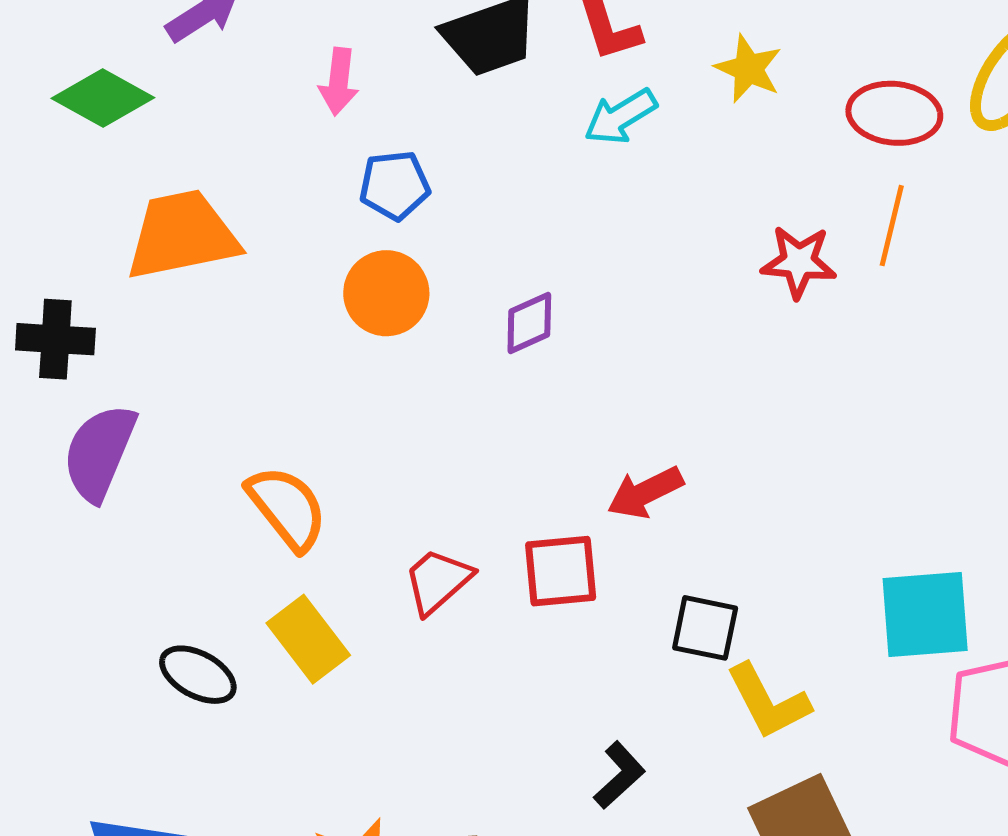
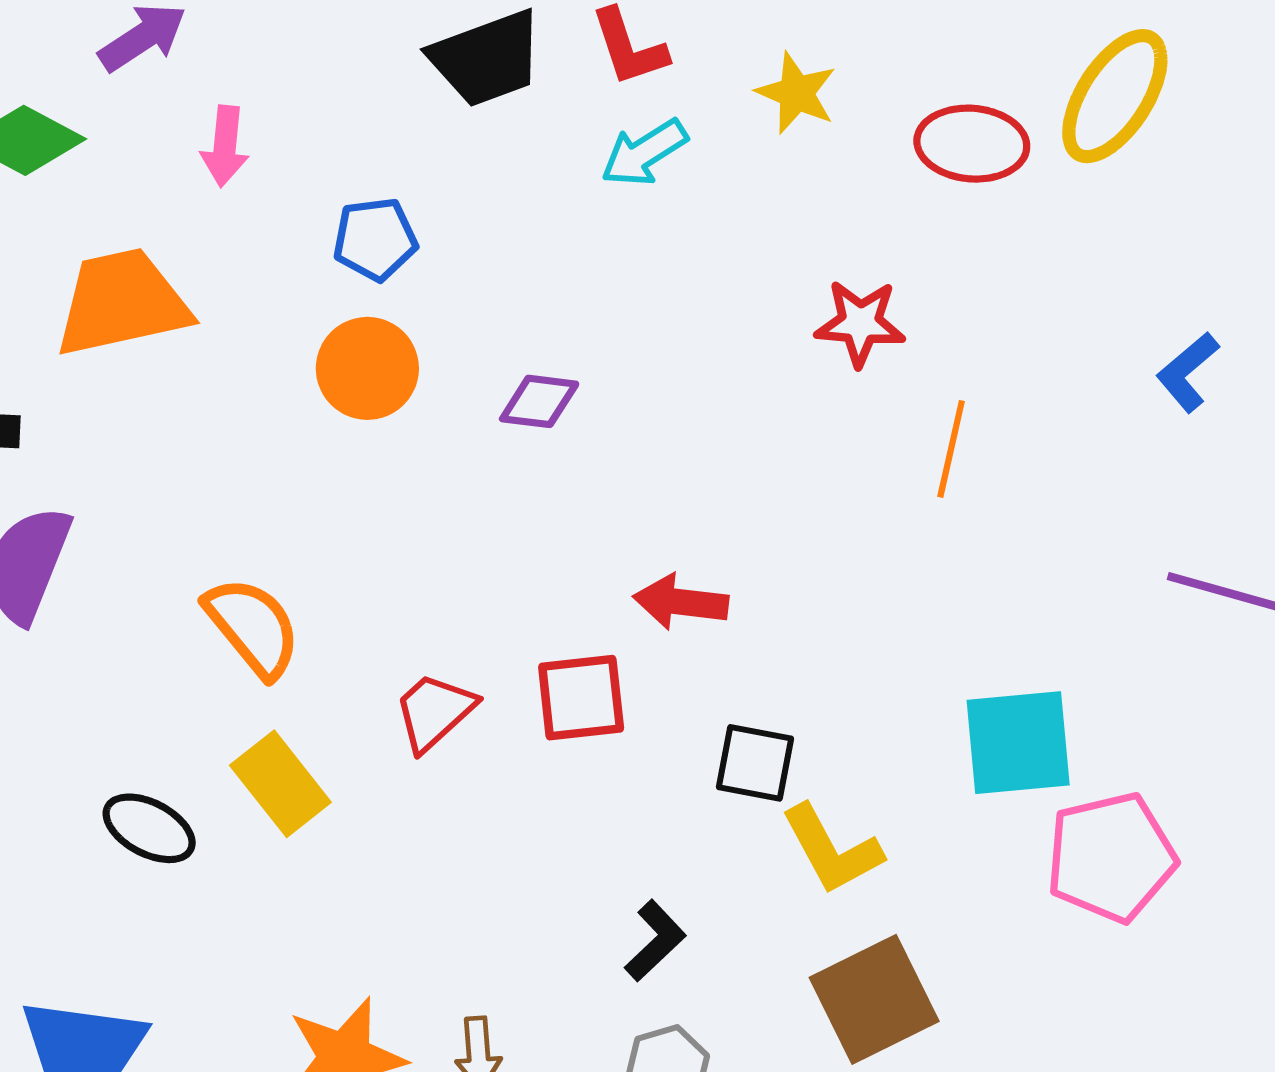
pink arrow: (339, 82) -> (225, 146), moved
orange line: (892, 226) -> (951, 449), moved
purple diamond: (529, 323) -> (539, 401), turned 32
red arrow: (645, 493) -> (681, 602), turned 34

